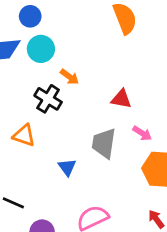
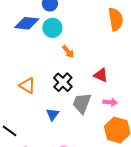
black cross: (48, 99) -> (63, 82), moved
pink arrow: (142, 133) -> (110, 102), turned -40

